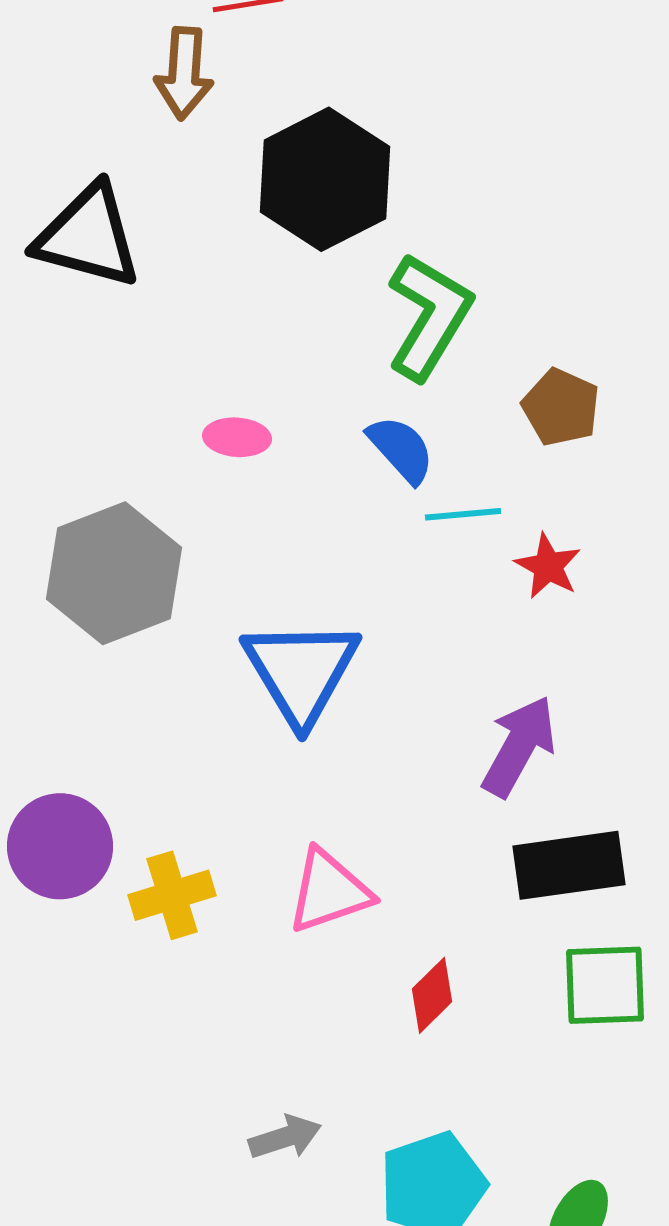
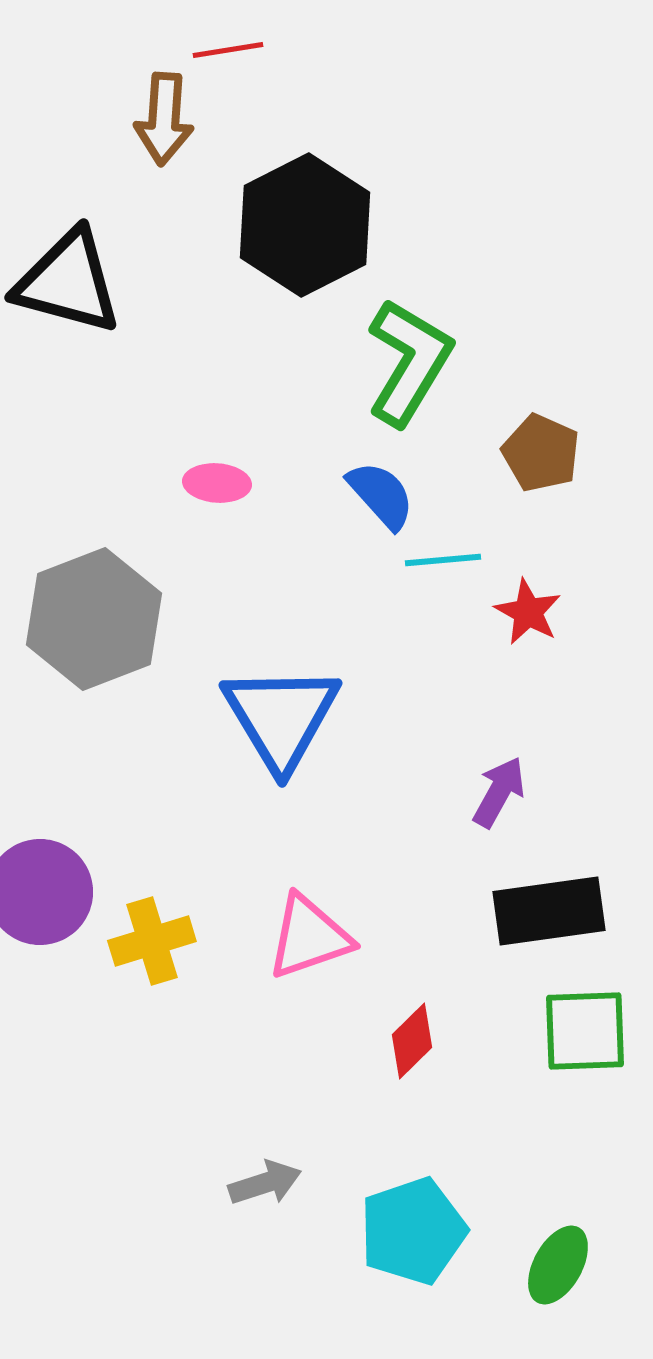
purple arrow: (519, 746) -> (499, 792), size x0.7

